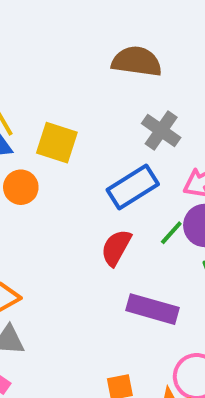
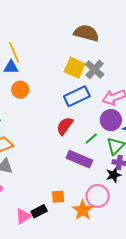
yellow square: (57, 143) -> (75, 68), moved
green line: (171, 233) -> (91, 139), moved

